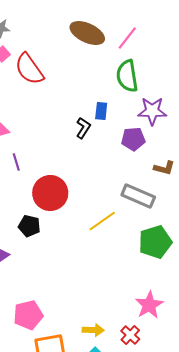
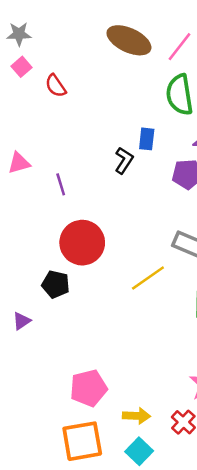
red semicircle: (29, 69) -> (56, 86), size x0.6
purple line: (16, 162) -> (61, 184), moved
pink pentagon: (28, 315) -> (89, 388), moved

